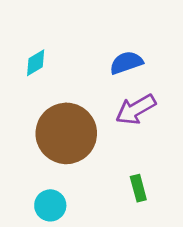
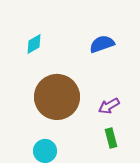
purple arrow: (136, 109) -> (109, 106), moved, size x0.7

